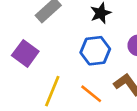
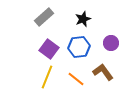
purple square: (25, 53) -> (49, 49), moved

